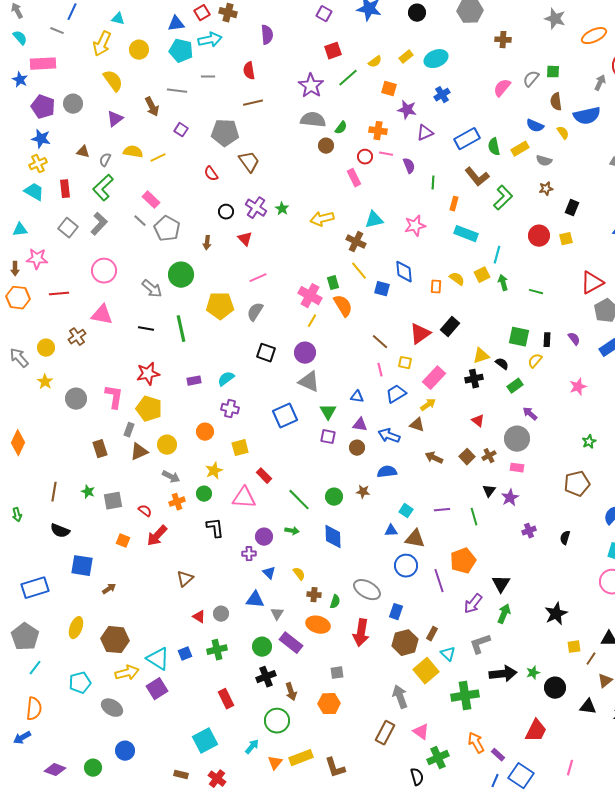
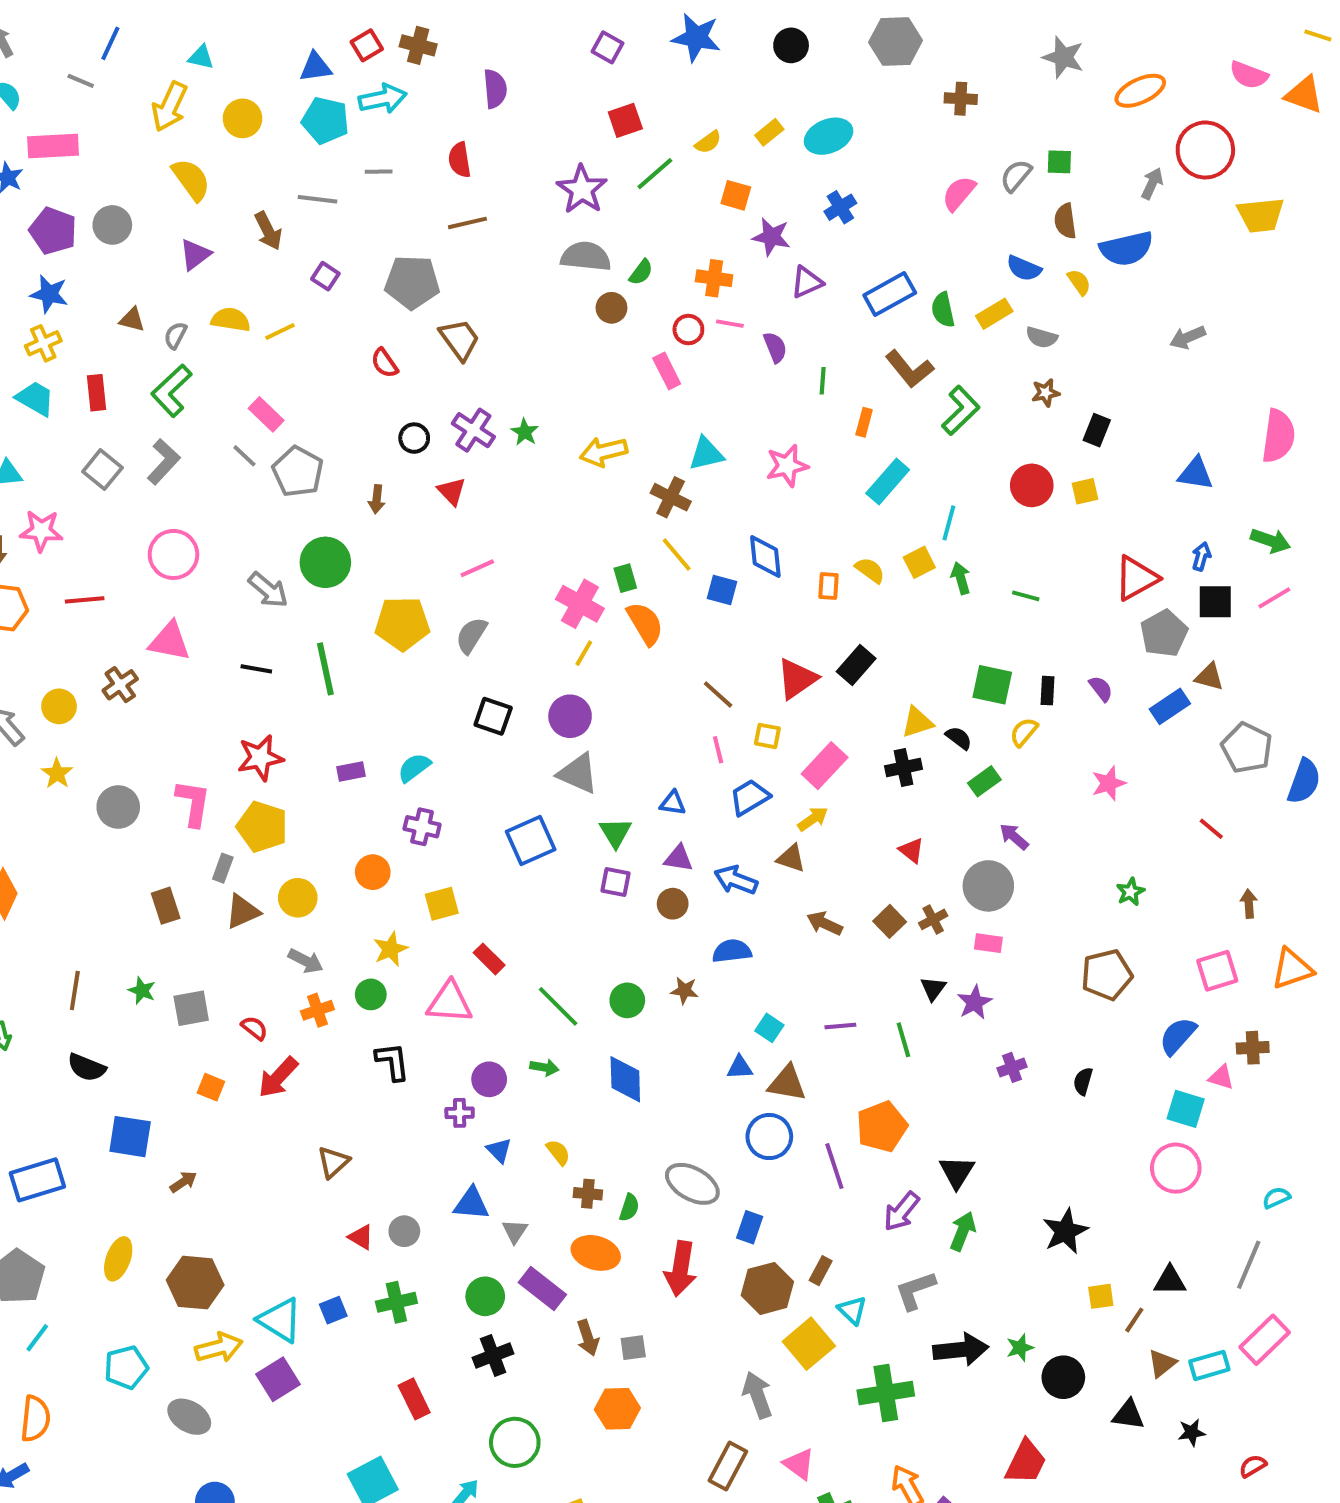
cyan rectangle: (466, 234) -> (888, 481), turned -70
brown arrow: (291, 692) -> (588, 1338), moved

